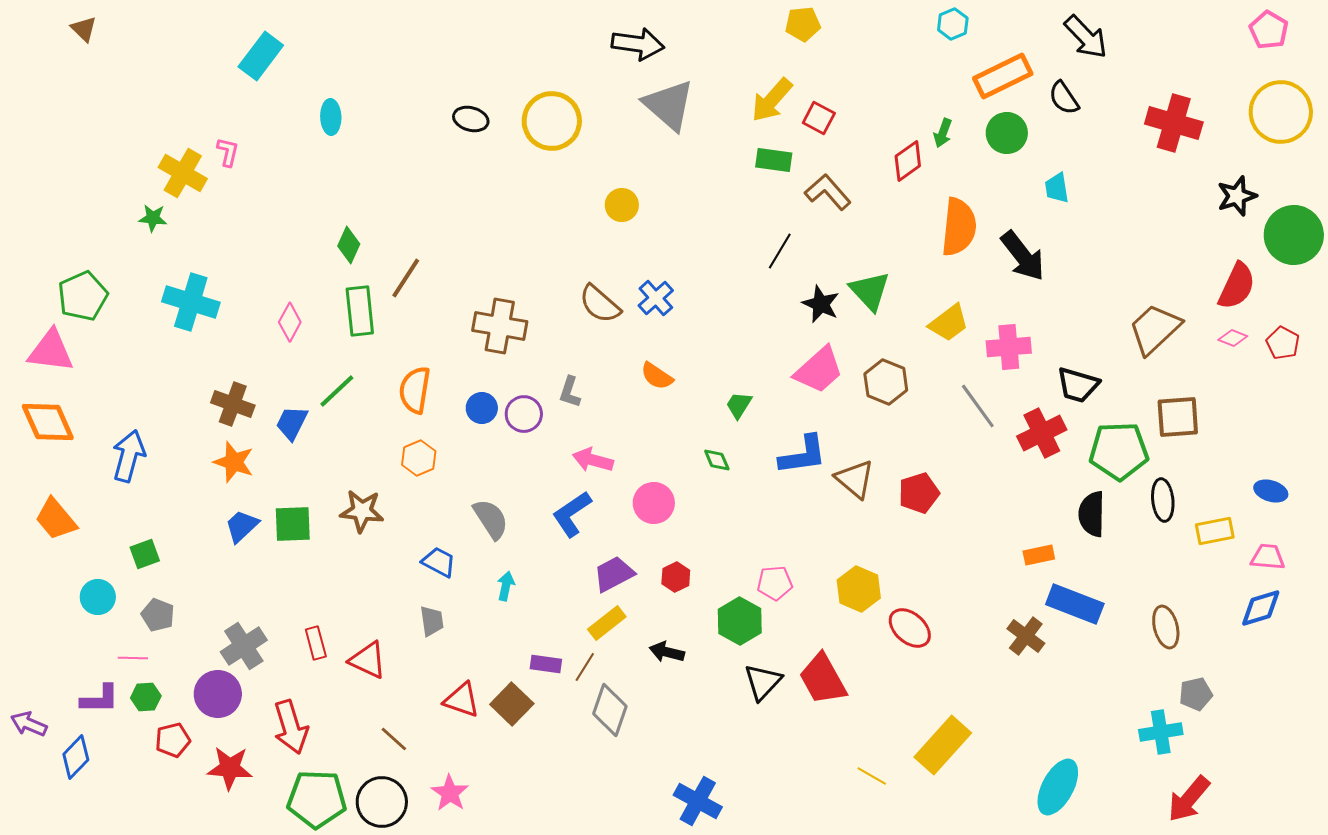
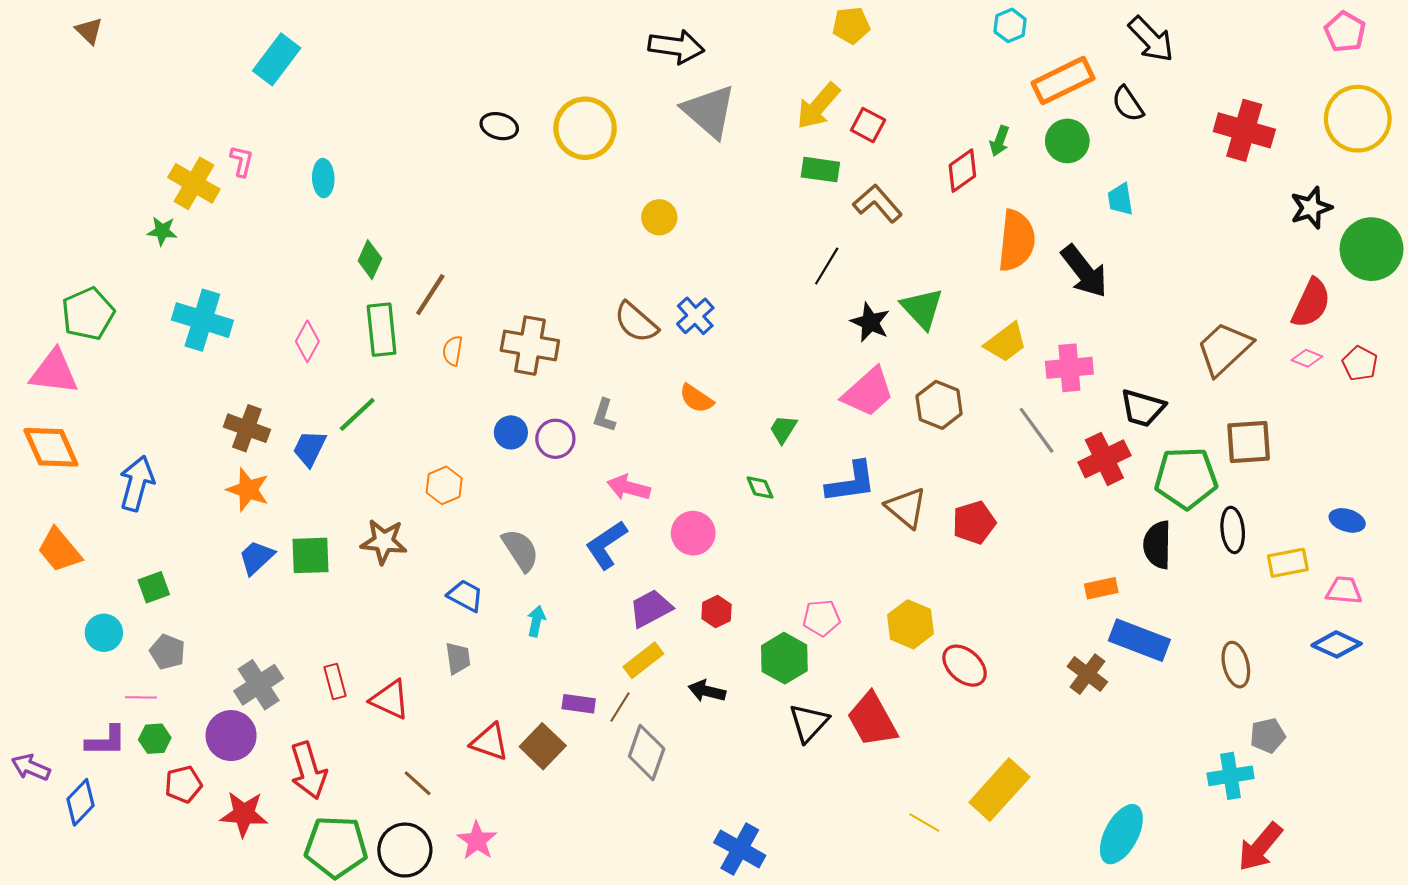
cyan ellipse: (331, 117) -> (323, 178), moved
orange semicircle: (415, 390) -> (453, 351), moved, size x0.6
blue diamond: (1261, 608) -> (1337, 644), turned 42

